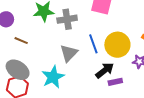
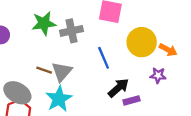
brown line: (21, 41) -> (44, 70), moved
yellow circle: (117, 45) -> (142, 42), moved
gray triangle: (69, 53) -> (62, 72), moved

